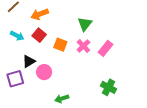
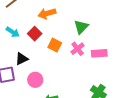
orange arrow: (40, 14) -> (47, 13), moved
pink rectangle: (105, 48) -> (99, 53), turned 42
pink circle: (44, 72) -> (35, 80), moved

